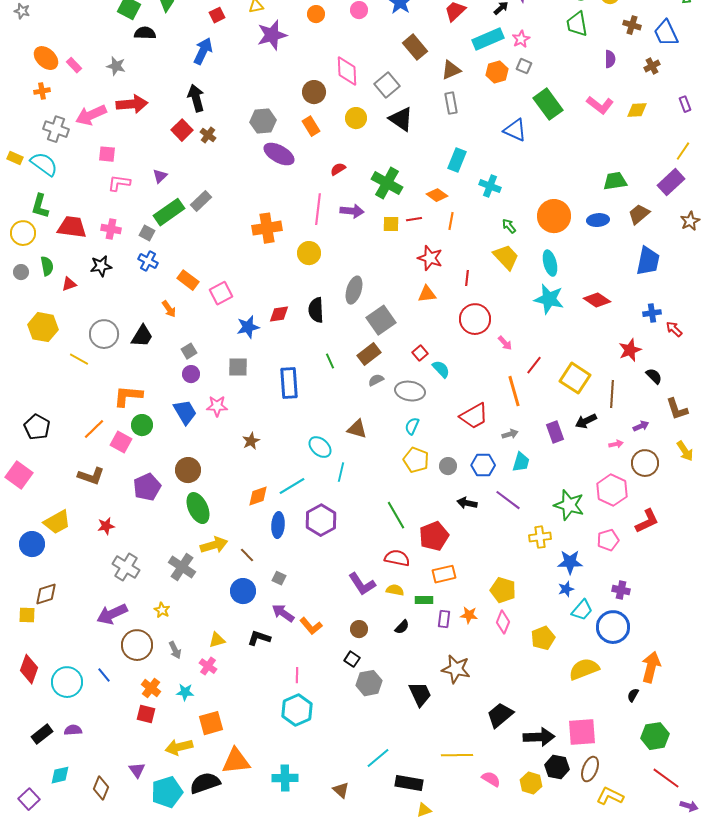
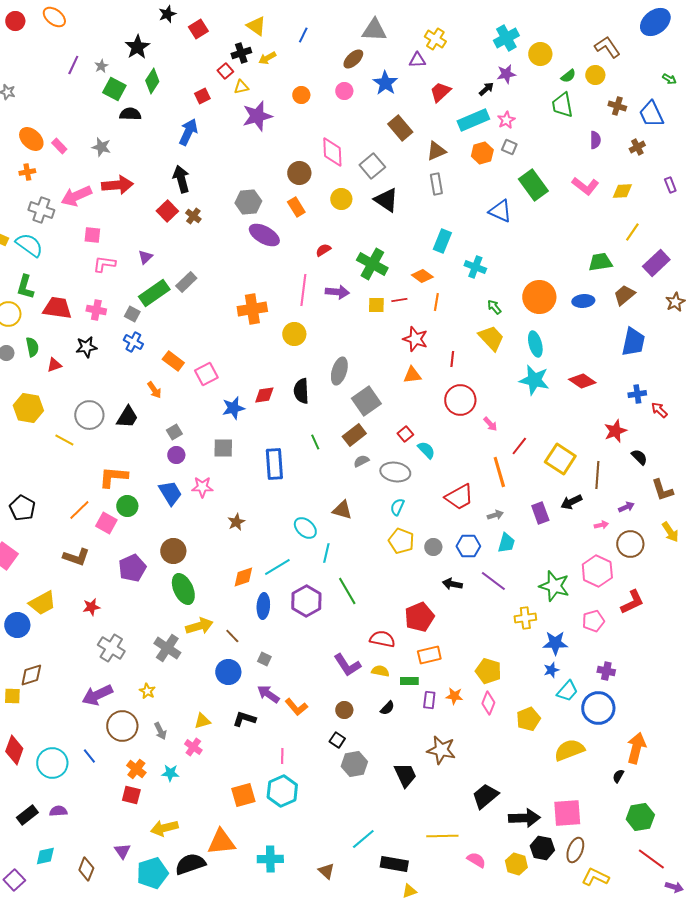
yellow line: (683, 151) -> (632, 232), moved
green line: (396, 515) -> (347, 591), moved
orange square: (211, 723) -> (243, 795), moved

